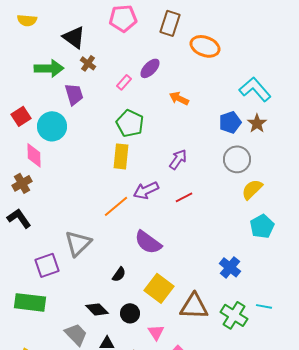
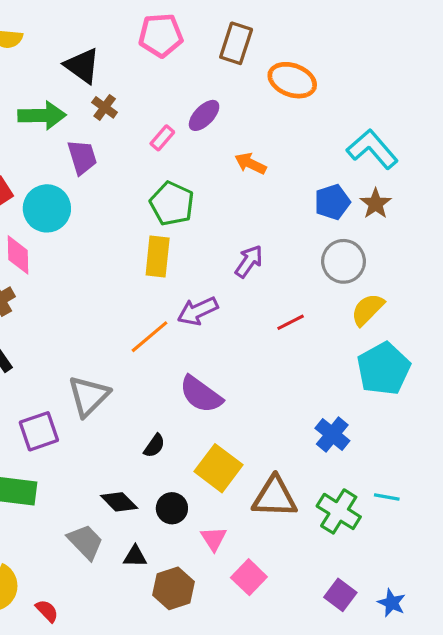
red line: (184, 197) -> (291, 322), moved
cyan pentagon: (262, 226) -> (384, 369), size x1.4

